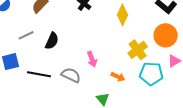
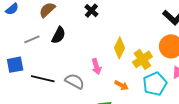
yellow diamond: (123, 15) -> (120, 48), moved
black semicircle: (52, 41) -> (59, 35), moved
cyan pentagon: (151, 74) -> (155, 84), turned -30

